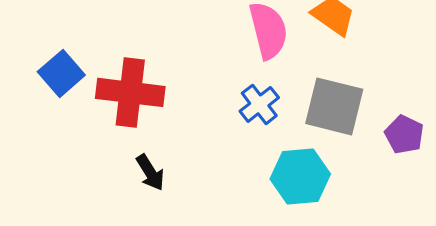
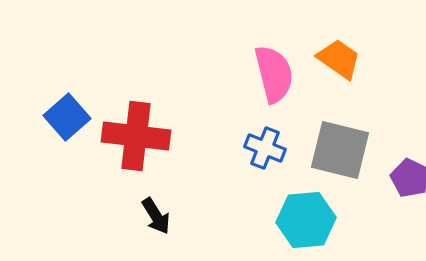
blue cross: (259, 104) -> (265, 148), turned -30

